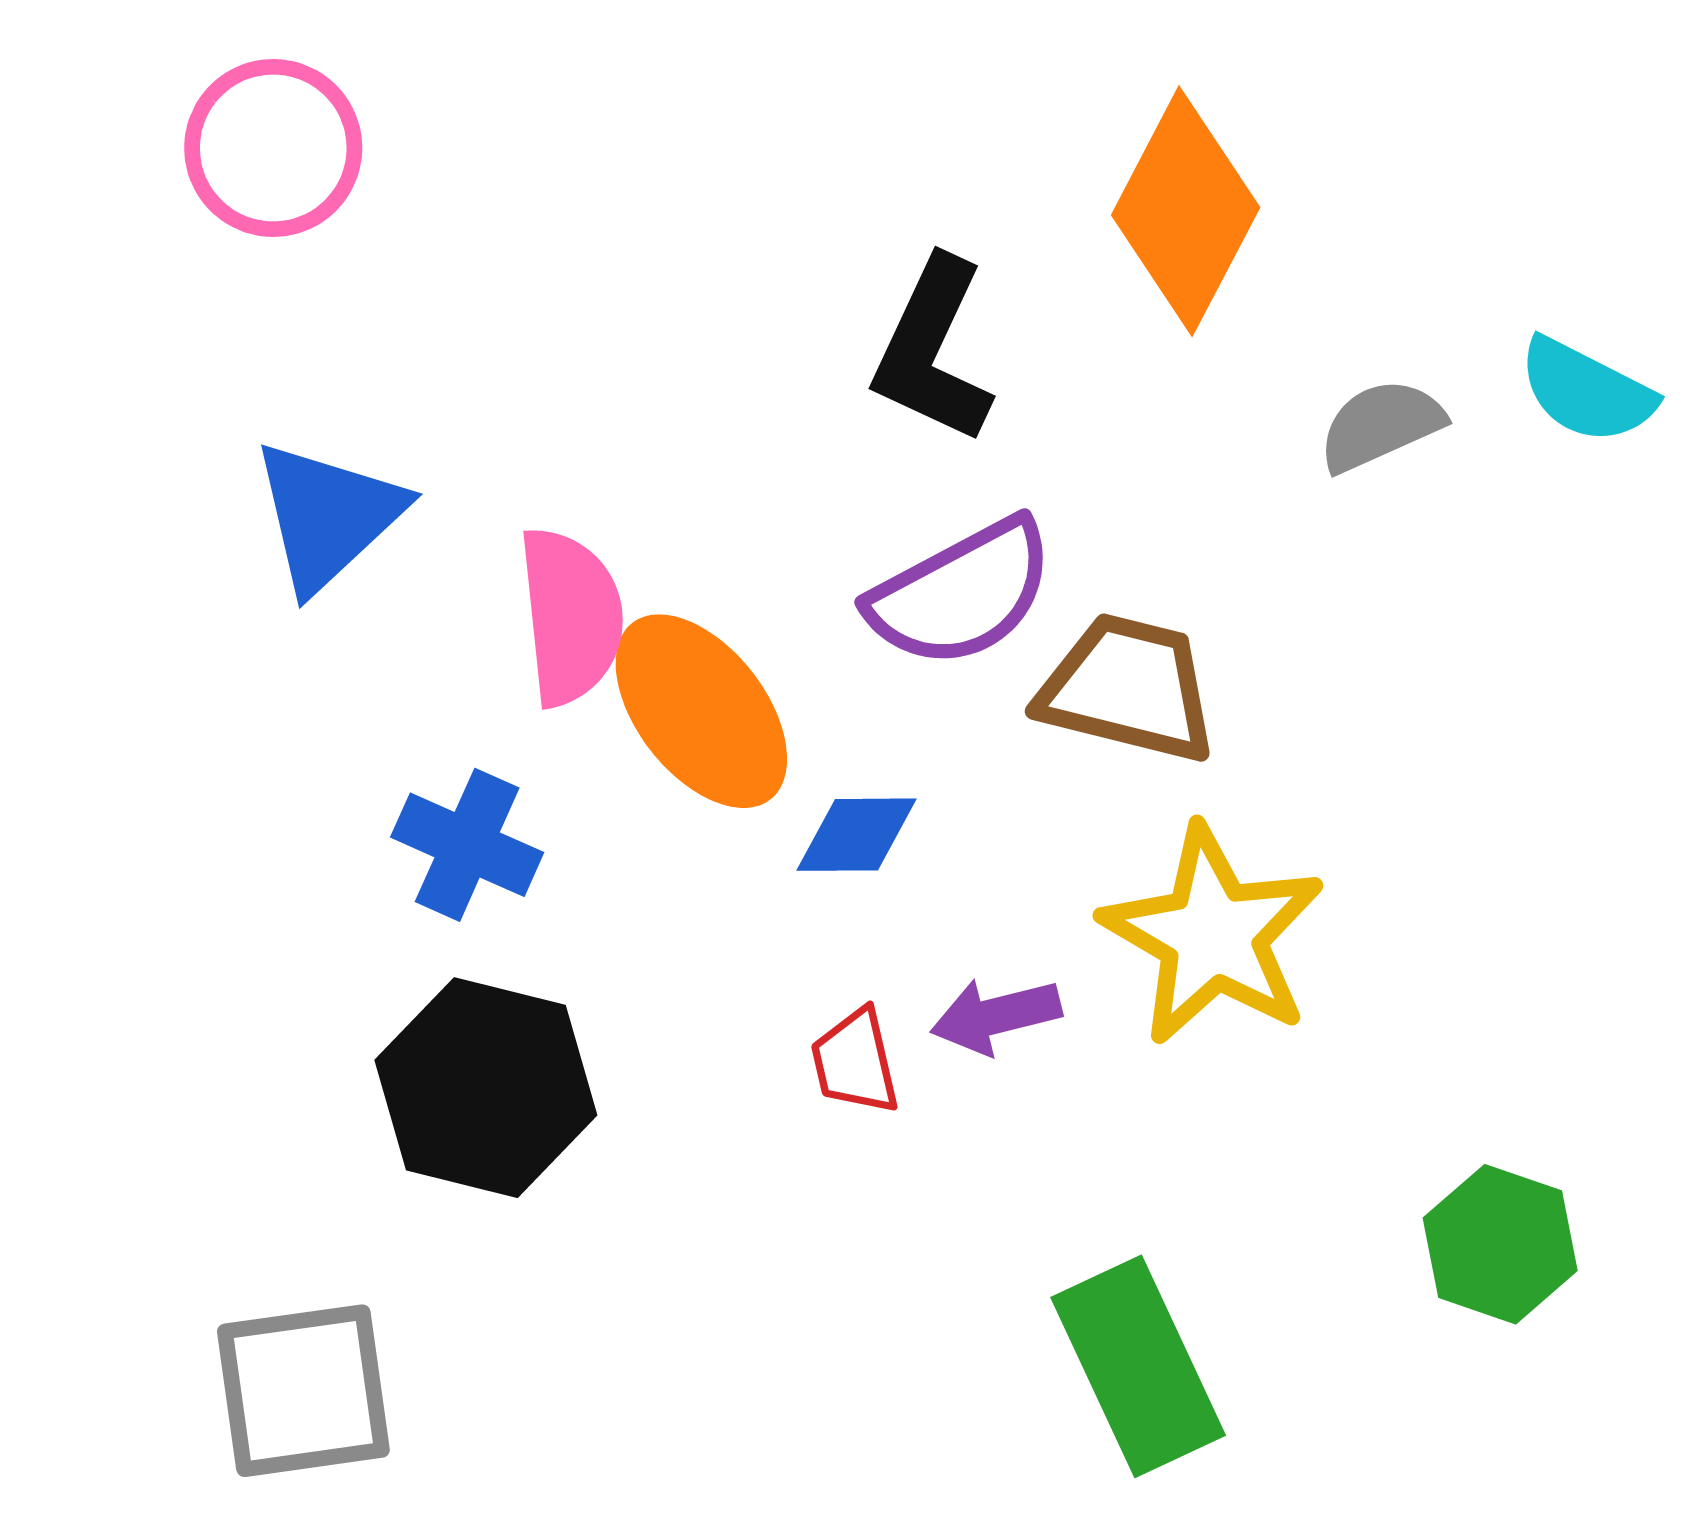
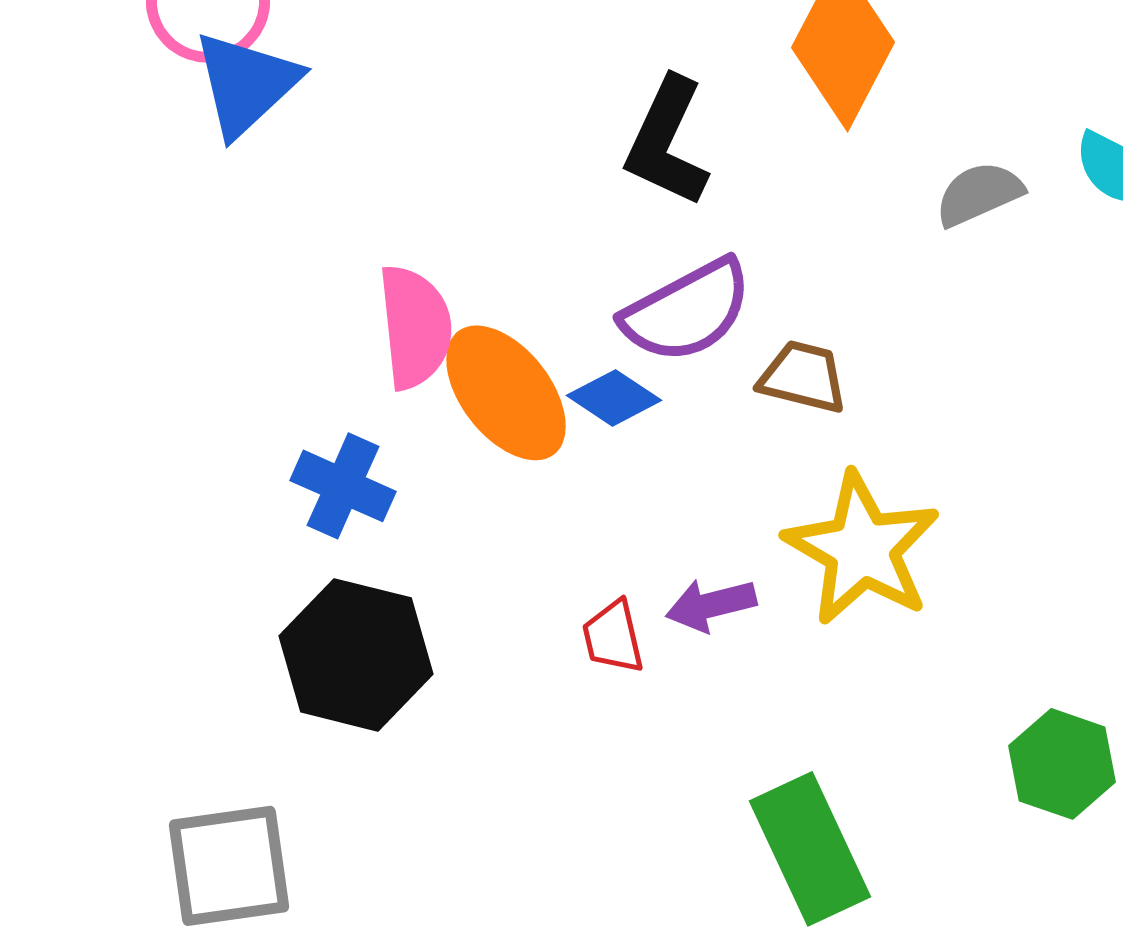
blue triangle: (328, 516) -> (246, 84), moved
brown trapezoid: (1128, 688) -> (803, 377), size x0.7
blue diamond: (857, 835) -> (614, 398), moved, turned 34

